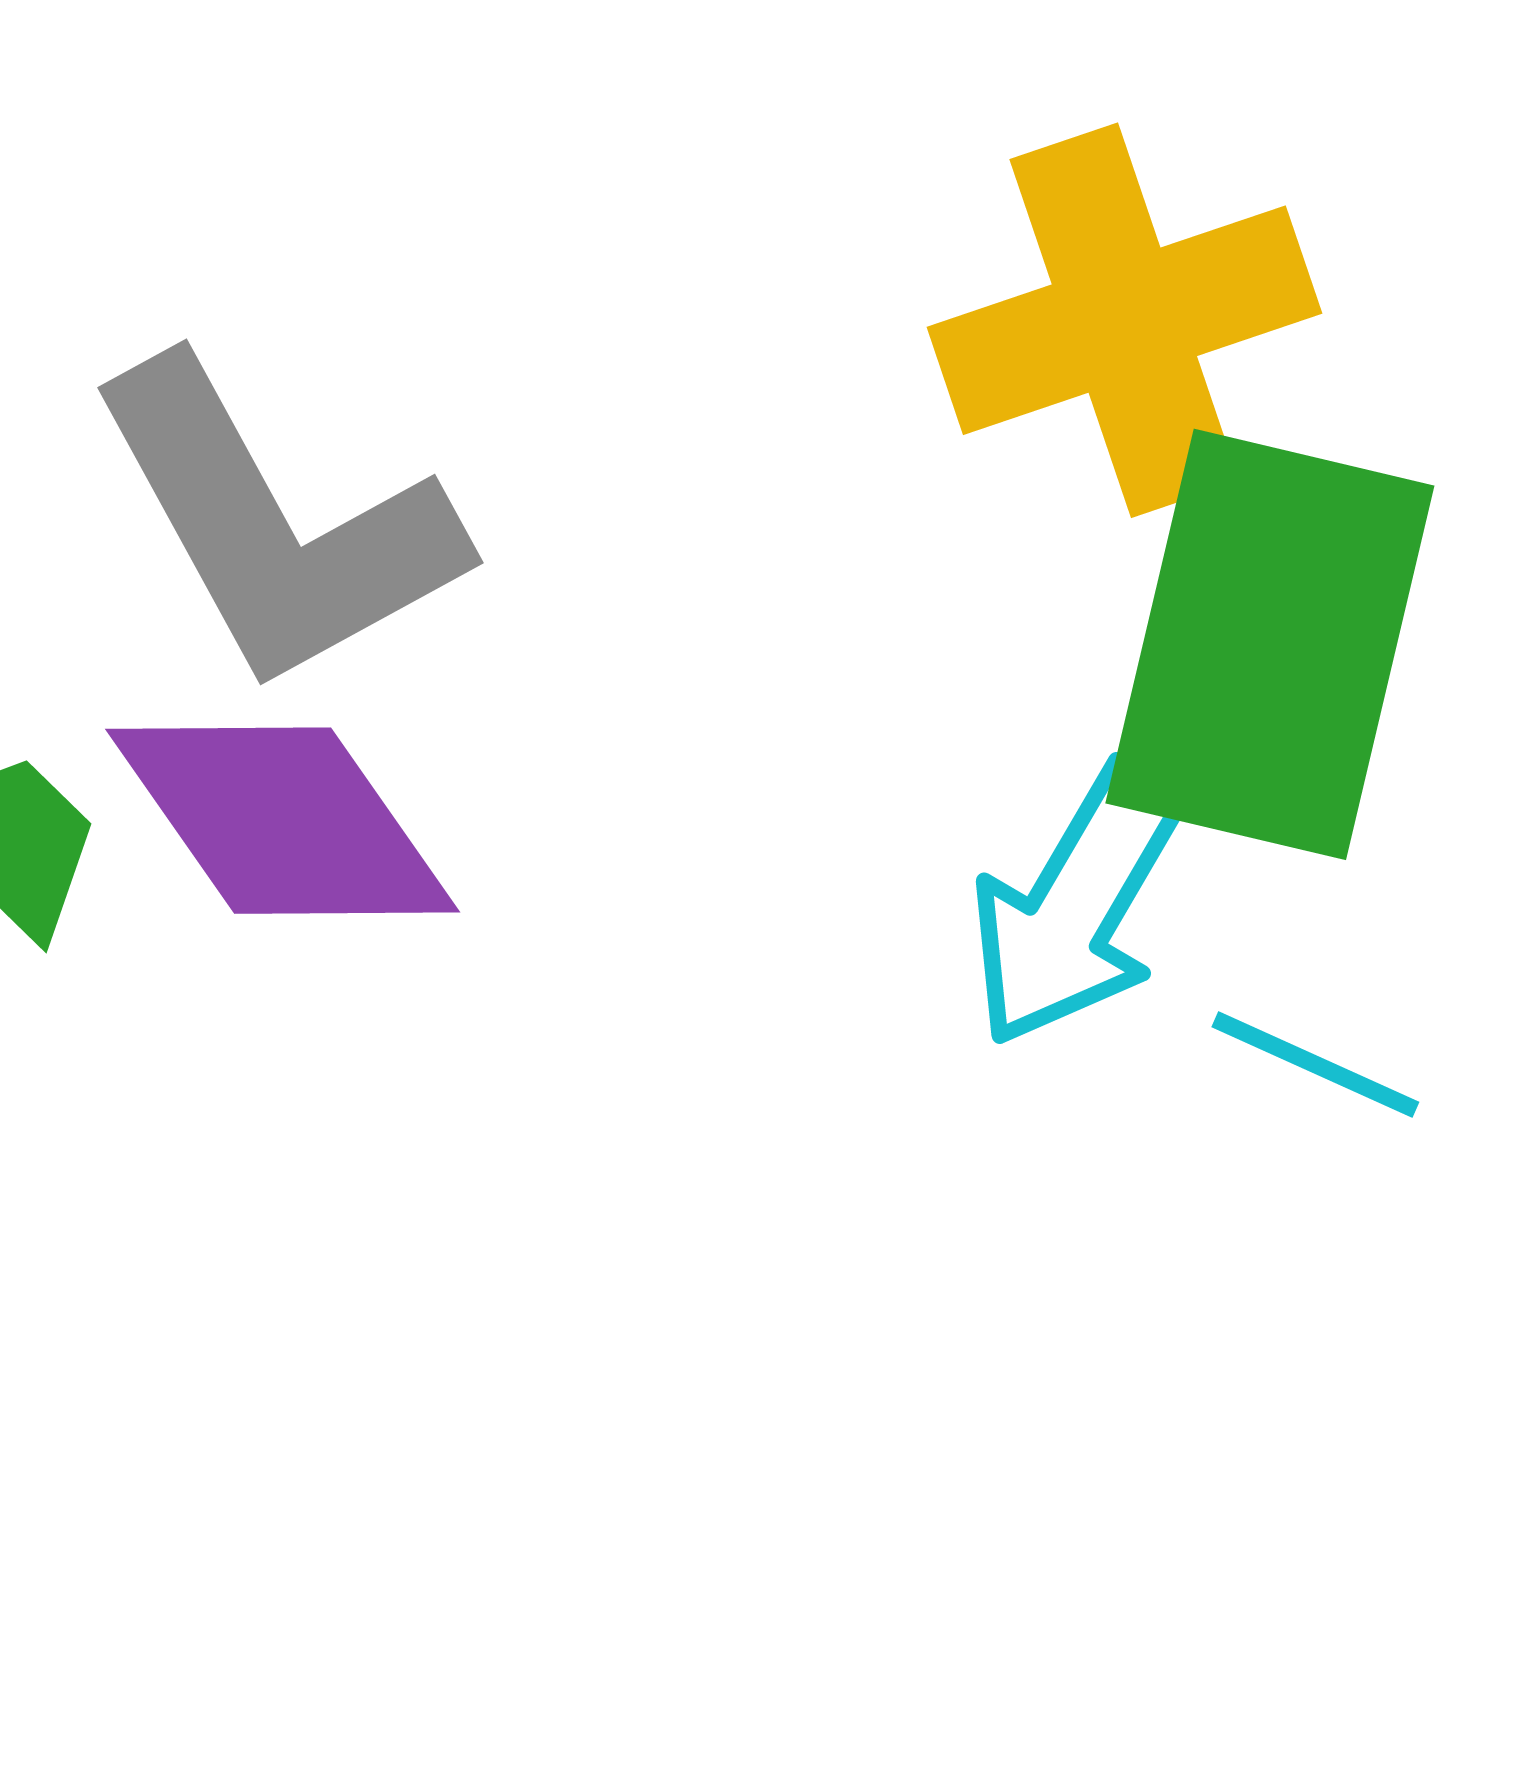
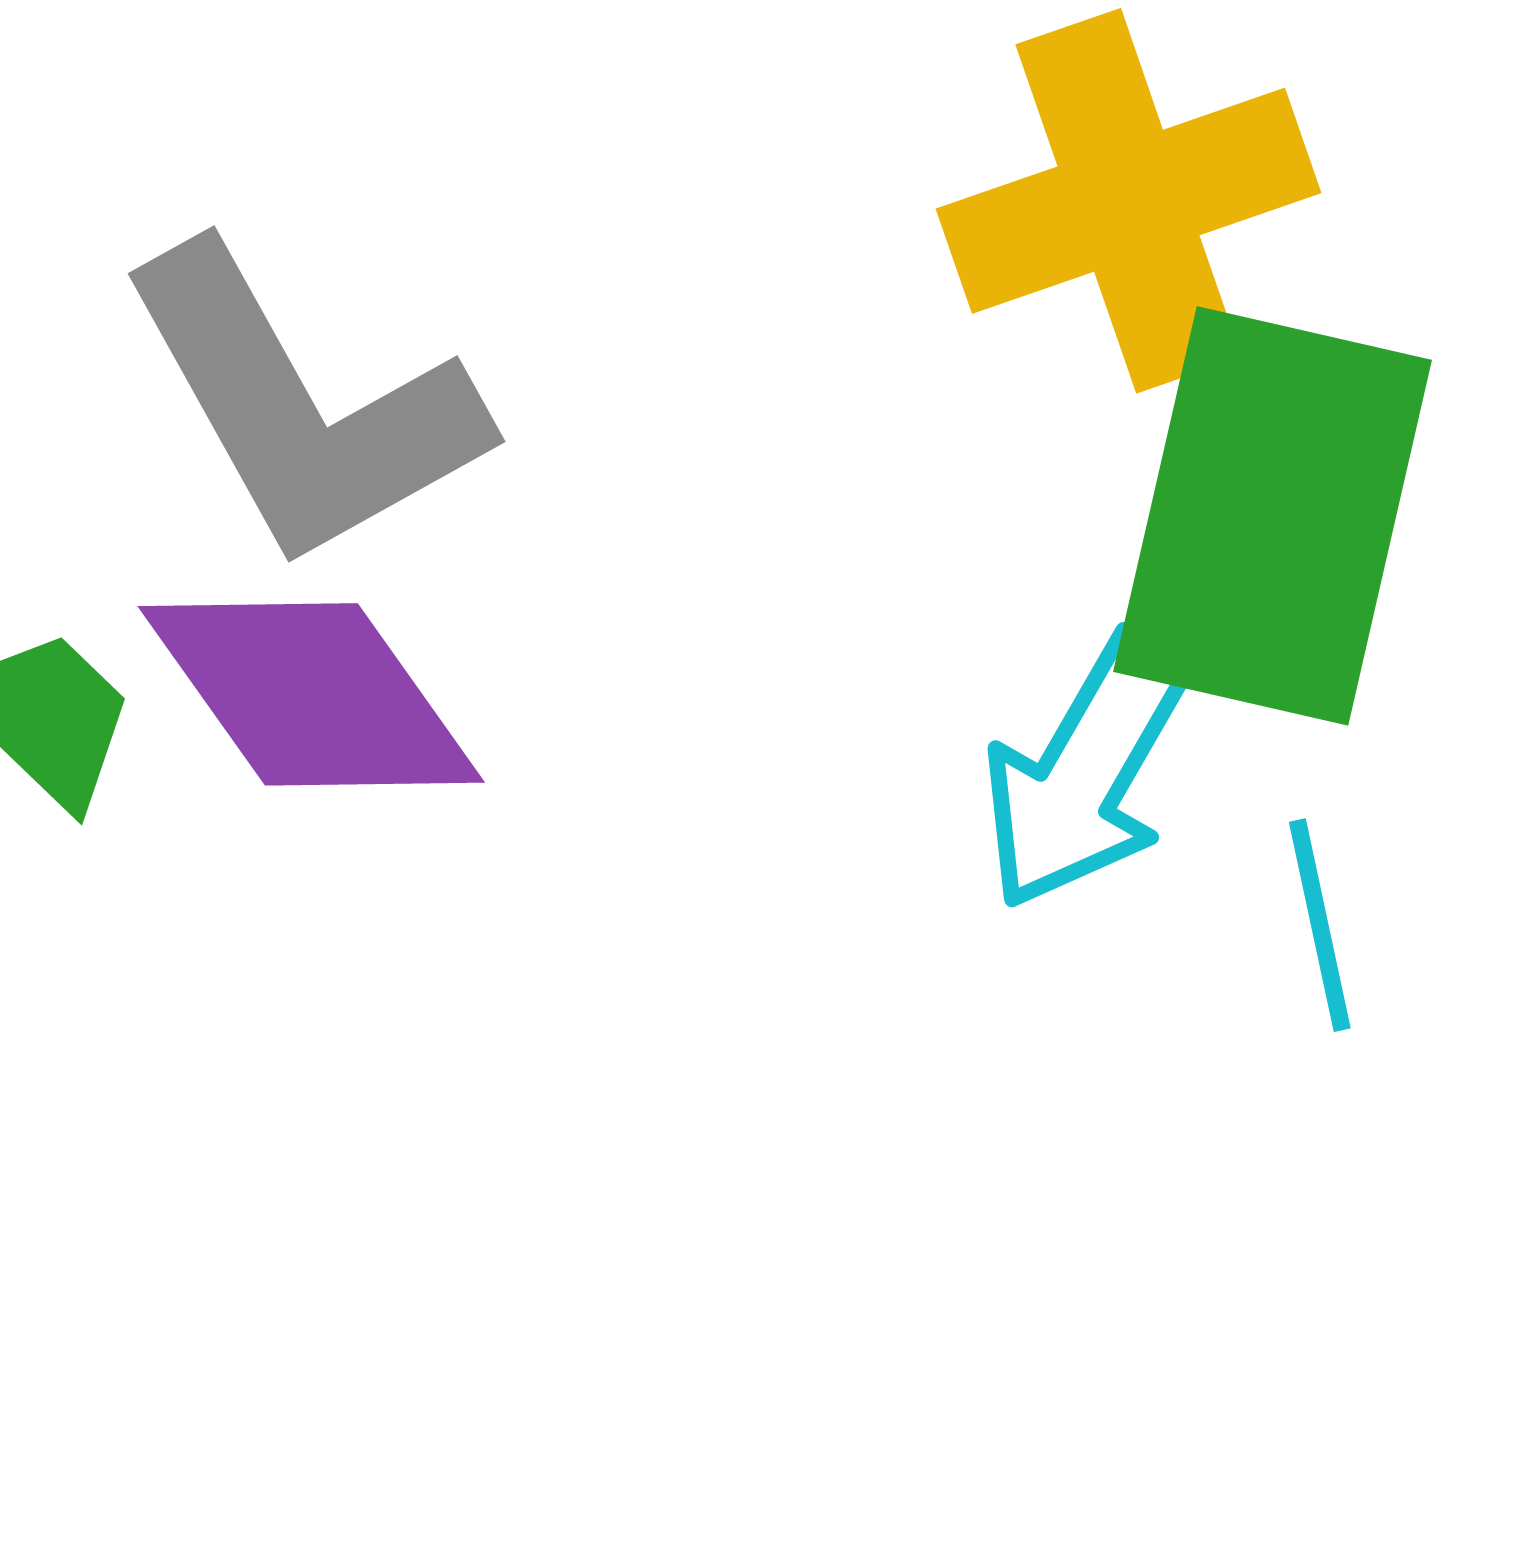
cyan line: (1315, 1065) -> (1320, 925), turned 54

